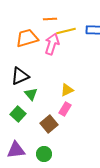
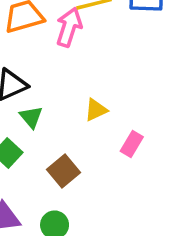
pink rectangle: (65, 109) -> (132, 144), moved

